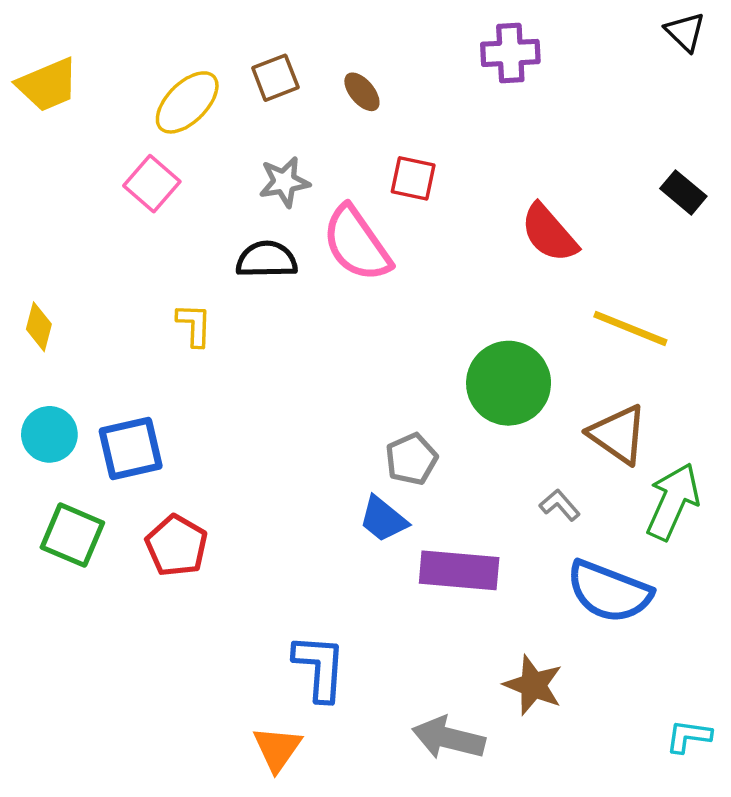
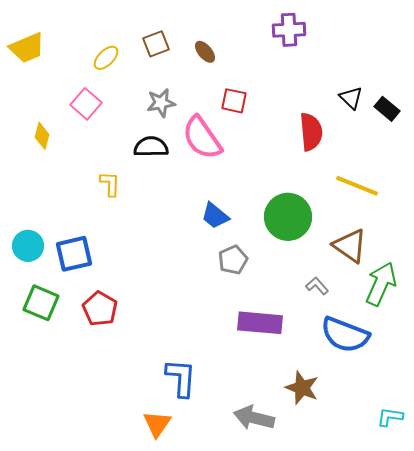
black triangle: (685, 32) -> (351, 98), moved
yellow ellipse: (187, 102) -> (106, 58), size x0.7
red semicircle: (549, 233) -> (311, 132), turned -144
yellow diamond: (39, 327) -> (42, 136), moved
blue trapezoid: (383, 519) -> (215, 216), moved

